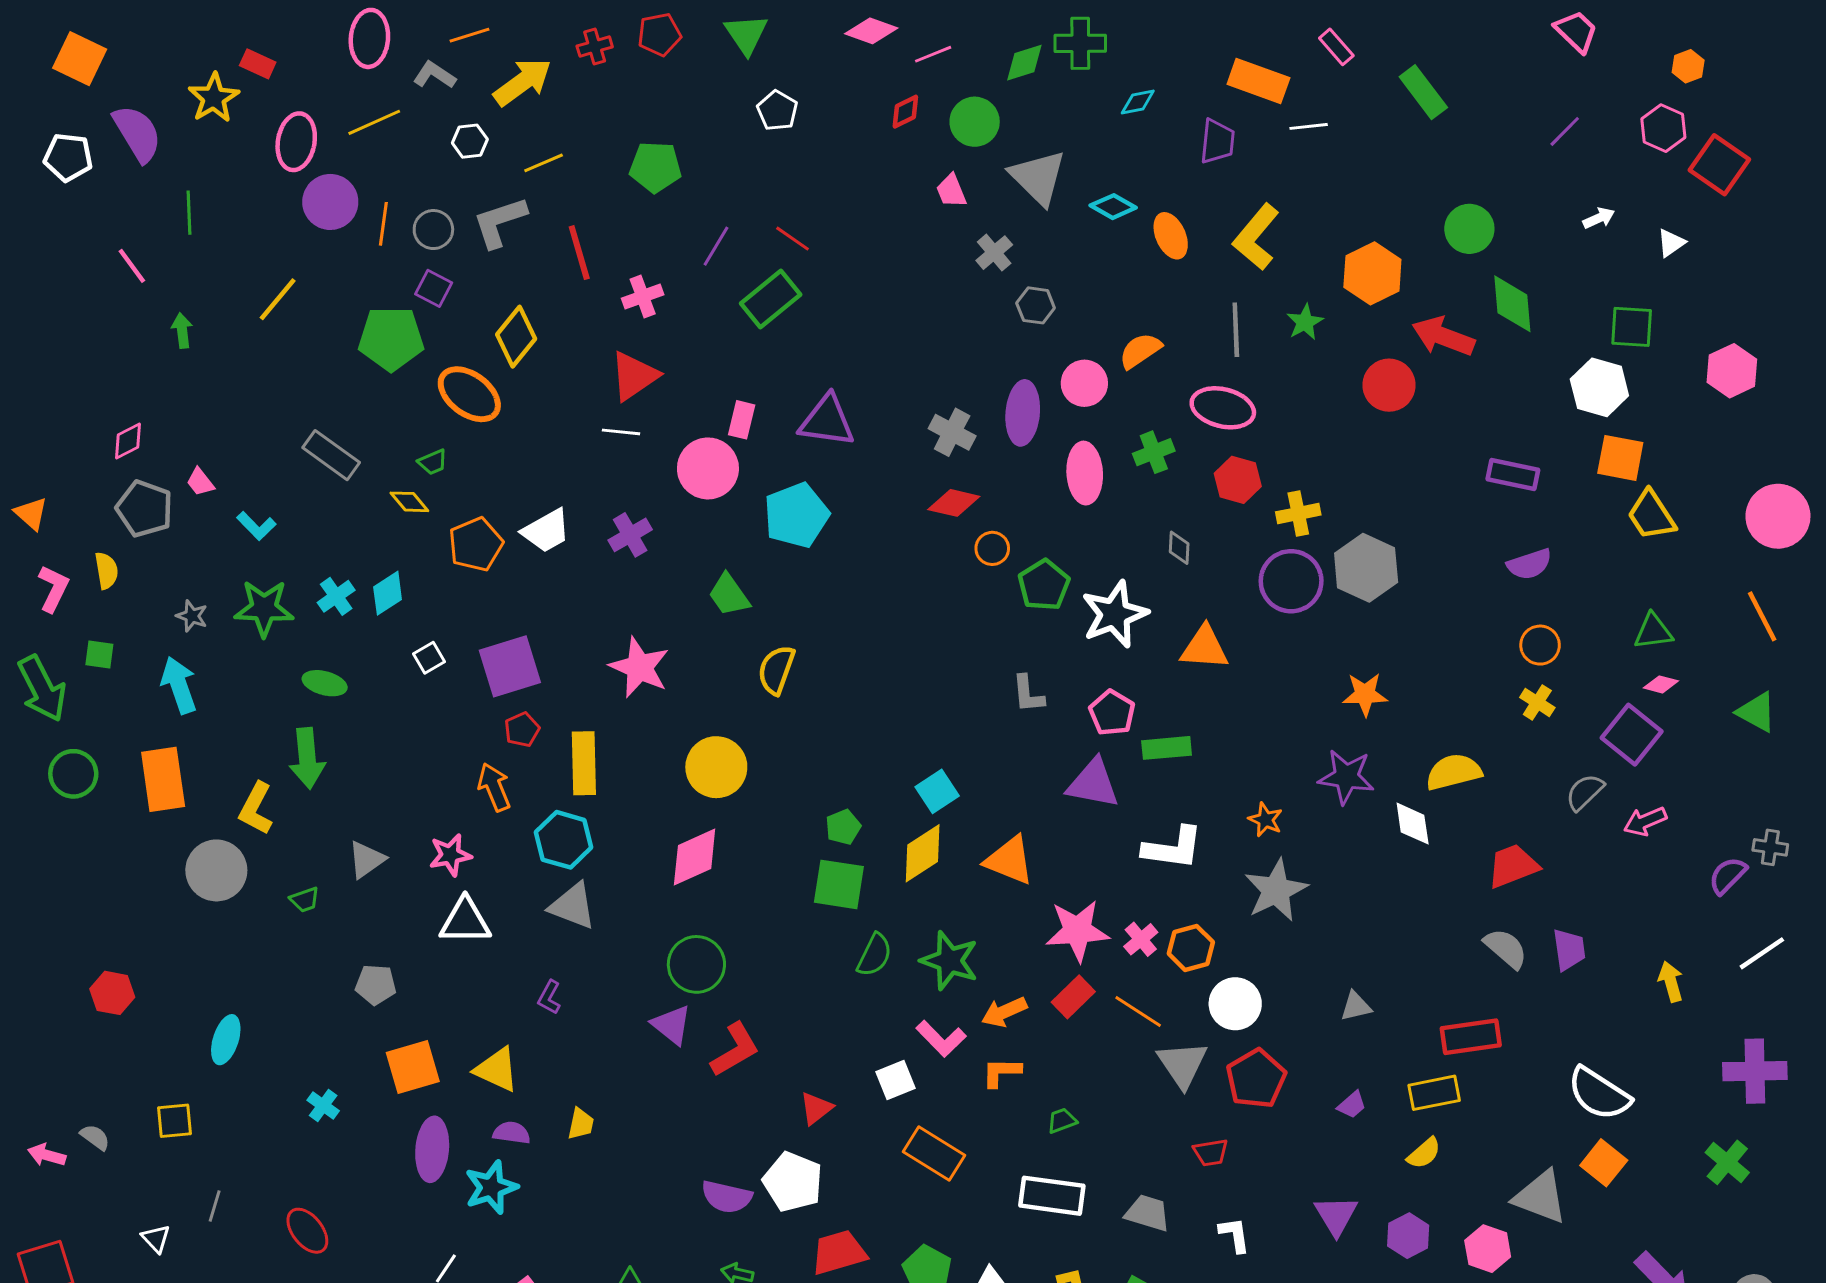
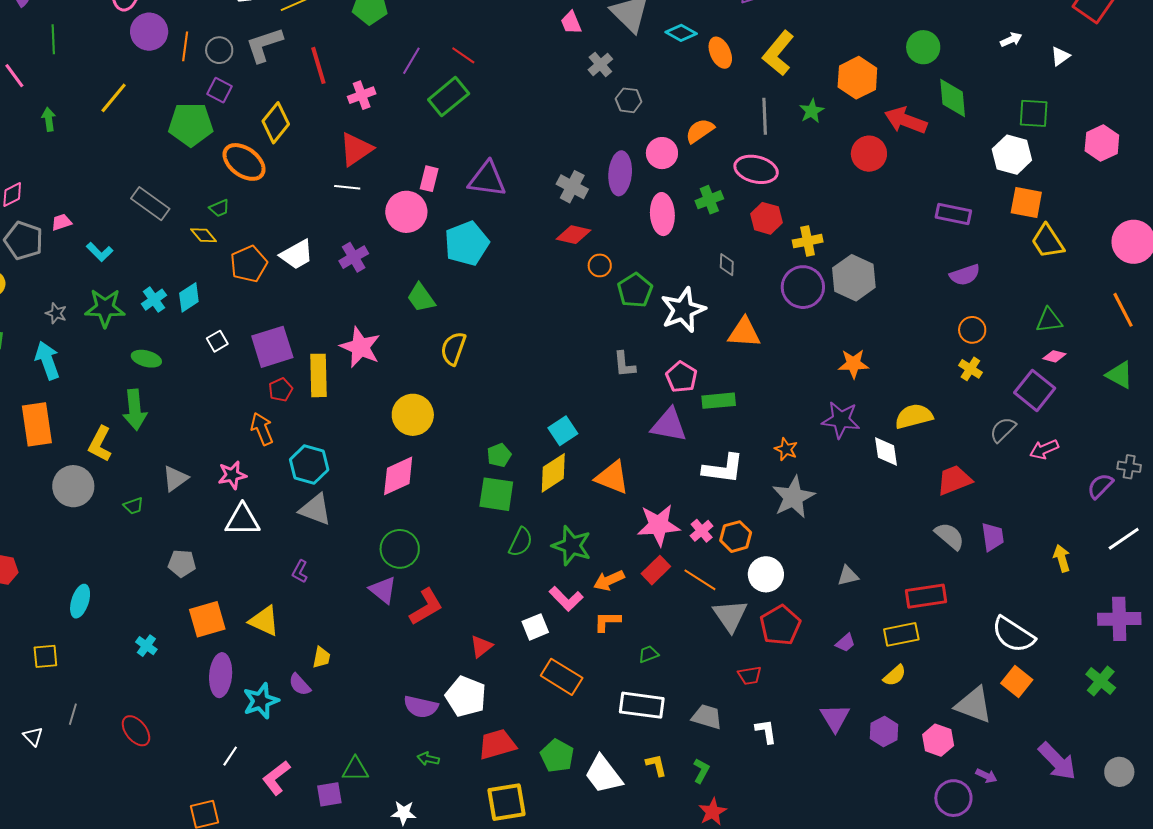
pink trapezoid: (200, 482) -> (61, 222), turned 110
yellow rectangle: (584, 763) -> (319, 375), moved
purple semicircle: (512, 1133) -> (300, 685), moved, turned -140

